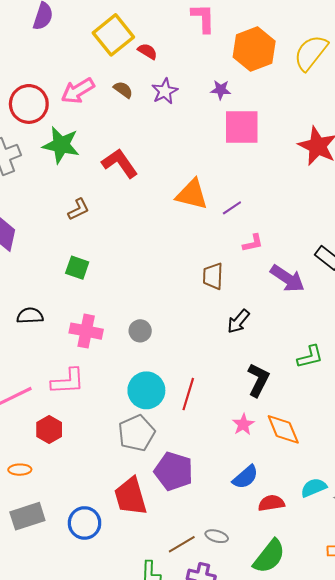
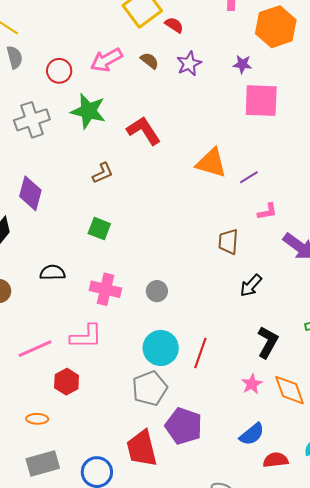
red circle: (29, 104) -> (59, 71), size x0.7

